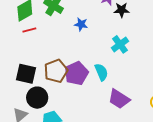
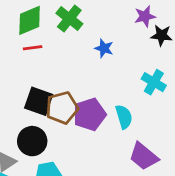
cyan cross: (120, 44) -> (154, 82), turned -30
black square: (26, 74) -> (39, 101), moved

